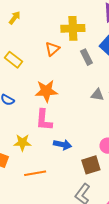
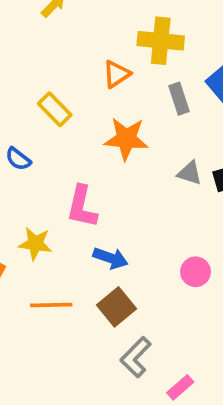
yellow rectangle: (14, 60) -> (55, 109), moved
orange star: (46, 91) -> (126, 139), moved
brown square: (91, 165) -> (116, 307), moved, turned -30

